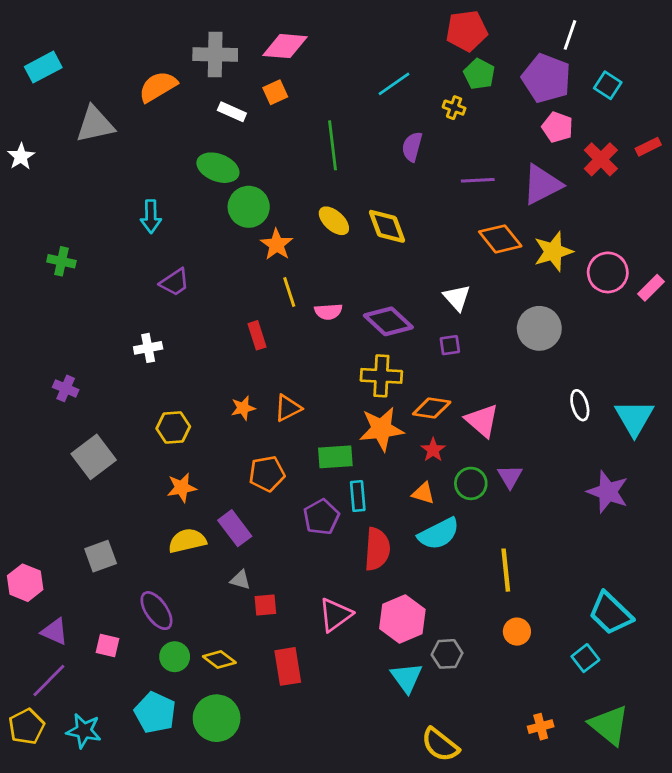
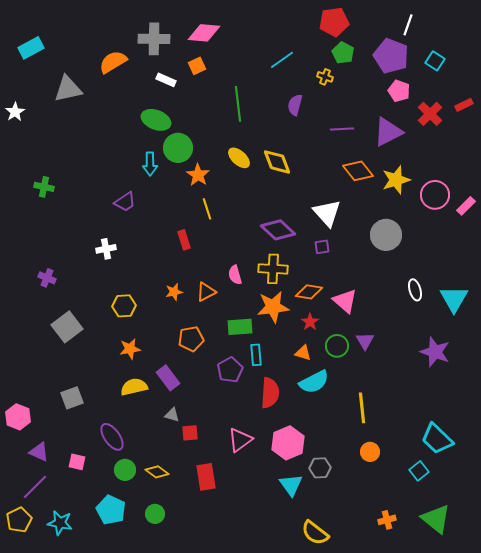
cyan arrow: (151, 217) -> (150, 164), moved
white triangle: (457, 298) -> (327, 213), size x1.4
pink semicircle: (328, 312) -> (235, 275), moved, turned 78
green circle: (217, 718) -> (155, 514), size x0.6

